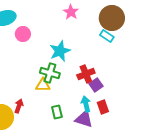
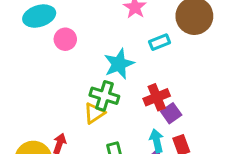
cyan rectangle: (107, 36) -> (160, 42), moved, turned -56
yellow triangle: (43, 85) -> (94, 113), turned -35

